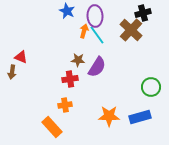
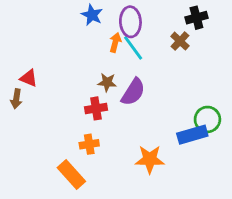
brown cross: (131, 30) -> (180, 41), size x0.6
blue rectangle: (140, 117) -> (192, 135), moved

